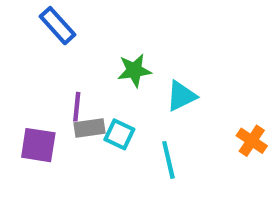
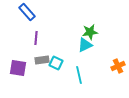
green star: (134, 70) -> (90, 32), moved
purple line: (77, 107) -> (36, 38), moved
orange cross: (252, 141) -> (118, 66), turned 32

